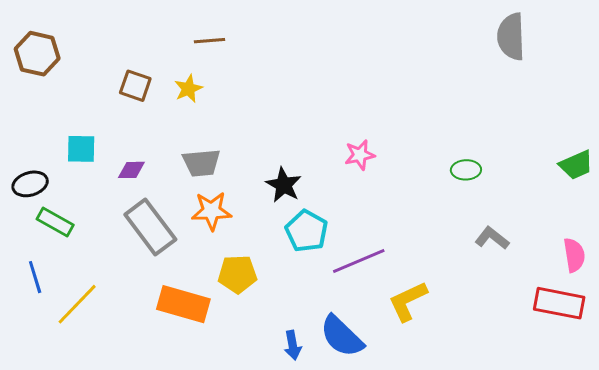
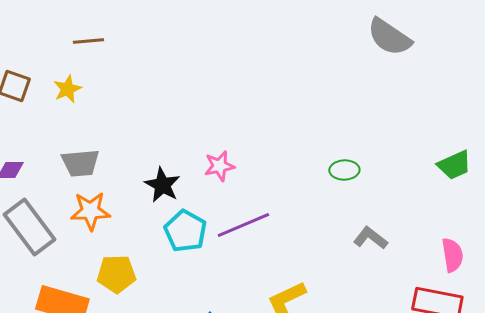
gray semicircle: (511, 37) -> (389, 37), turned -54
pink star: (360, 155) -> (219, 166), moved
purple line: (359, 261) -> (243, 225), moved

